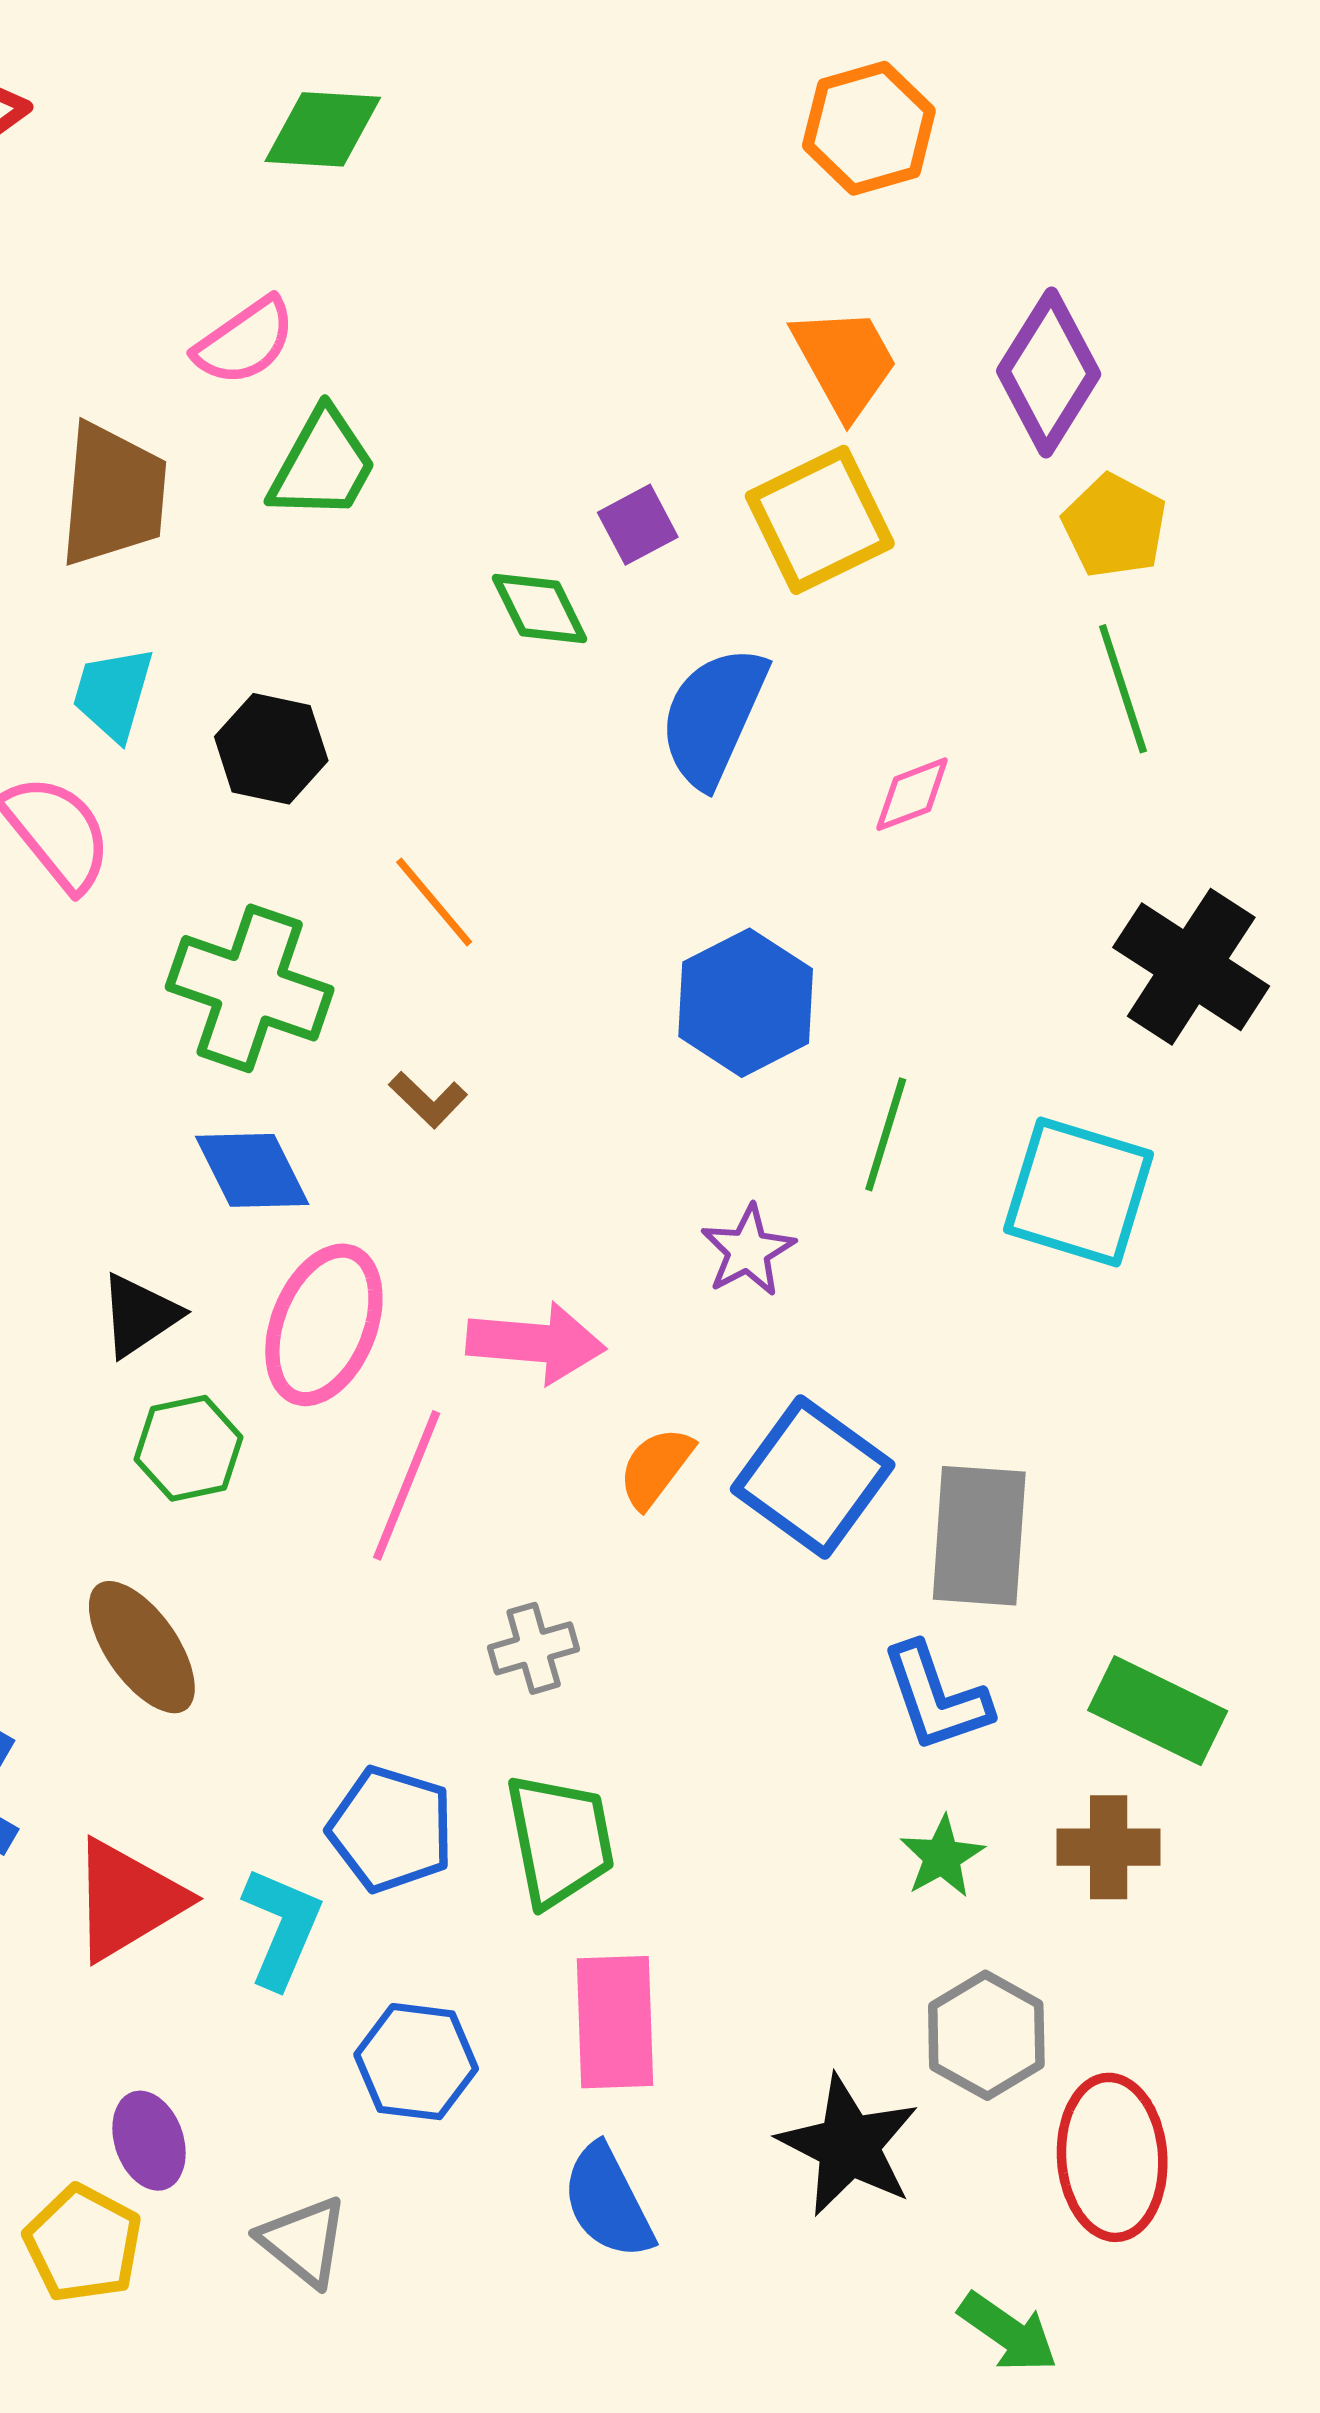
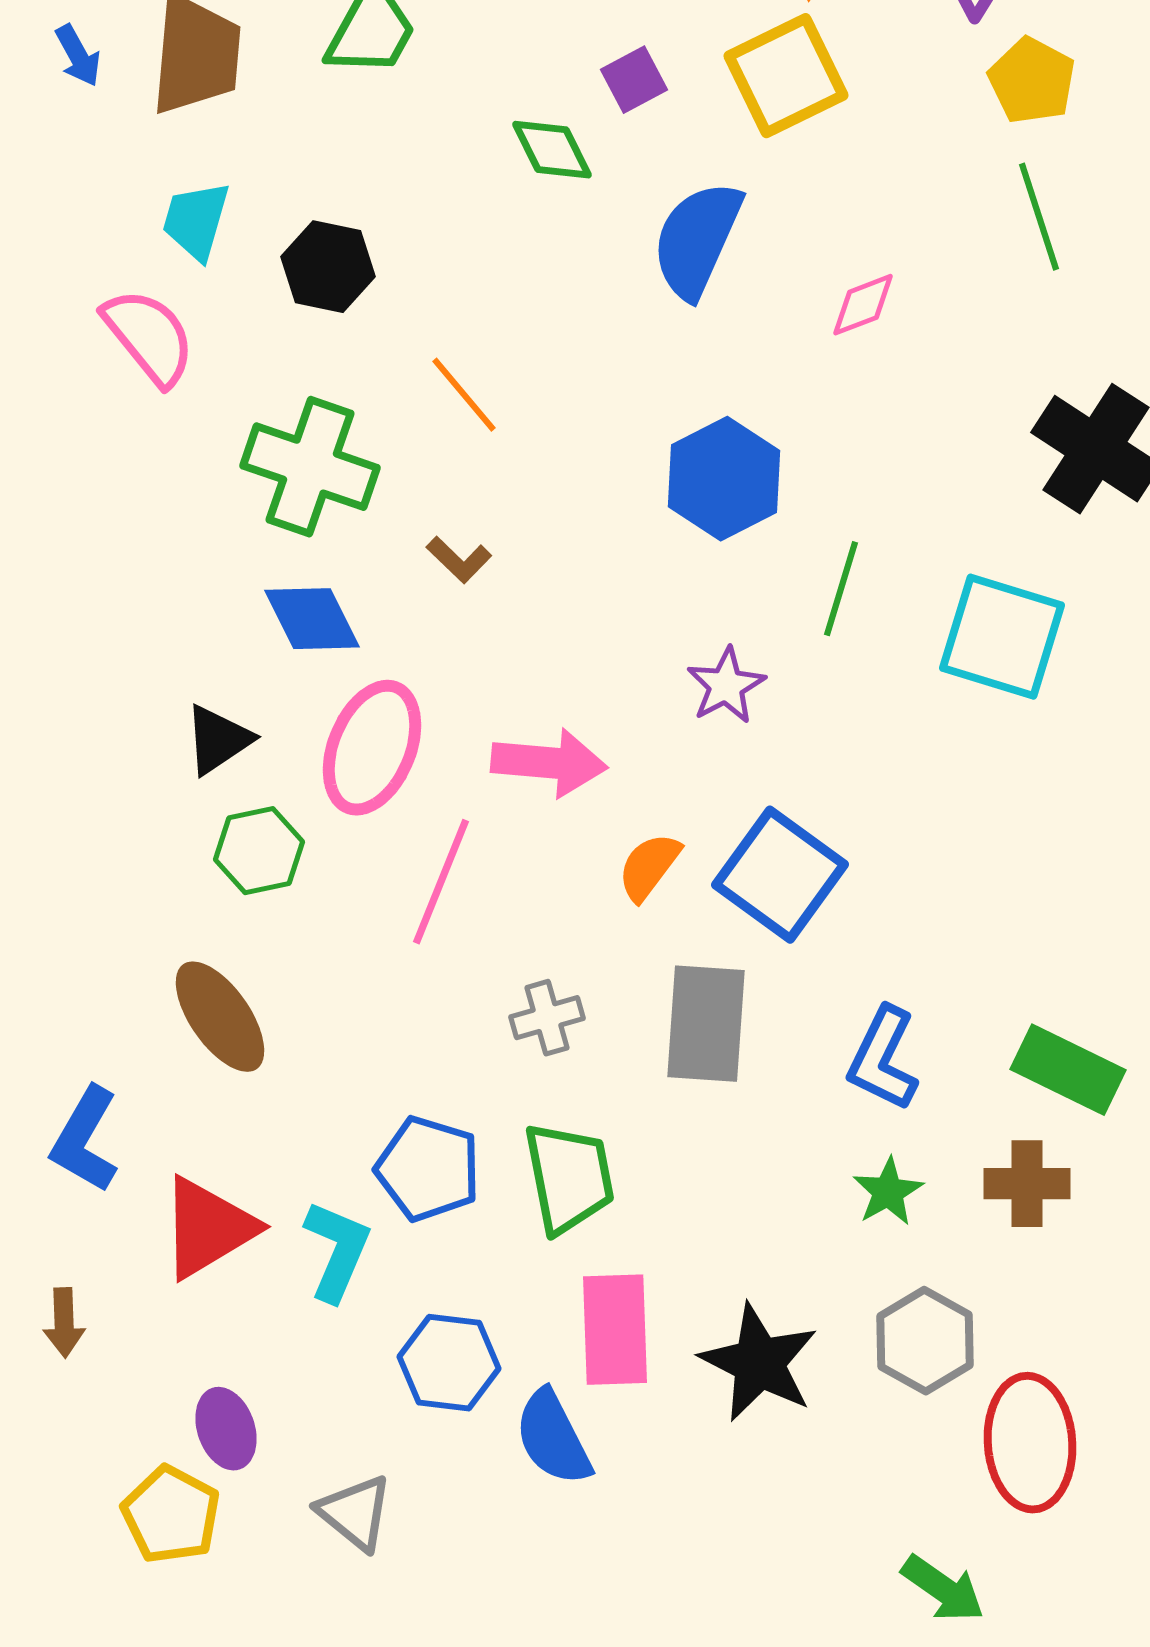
gray rectangle: (979, 1536) -> (706, 1024), moved
blue L-shape: (936, 1697) -> (883, 1059), turned 45
black star: (849, 2145) -> (759, 1363), moved
blue semicircle: (608, 2202) -> (553, 1438), moved

